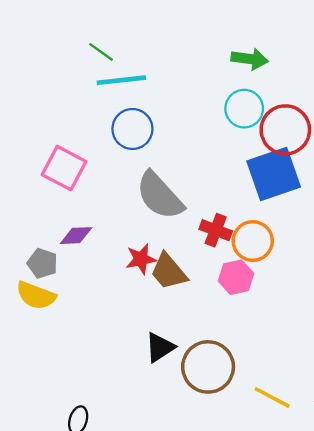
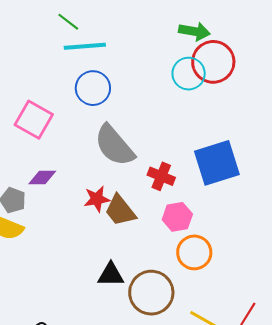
red circle: (285, 130) -> (213, 62), moved
blue square: (274, 174) -> (217, 163), moved
orange circle: (253, 241) -> (194, 252), moved
black triangle: (160, 347) -> (111, 275), turned 32

